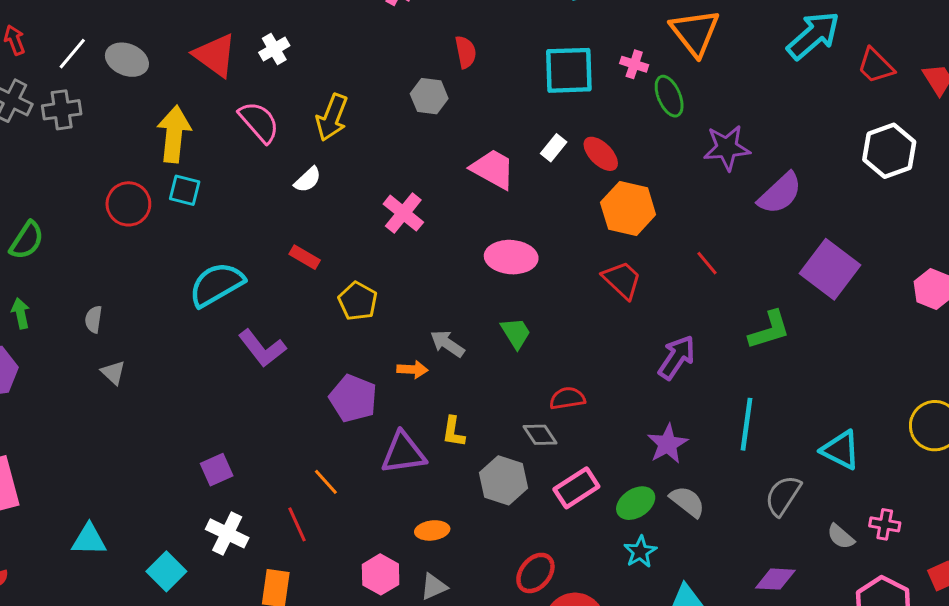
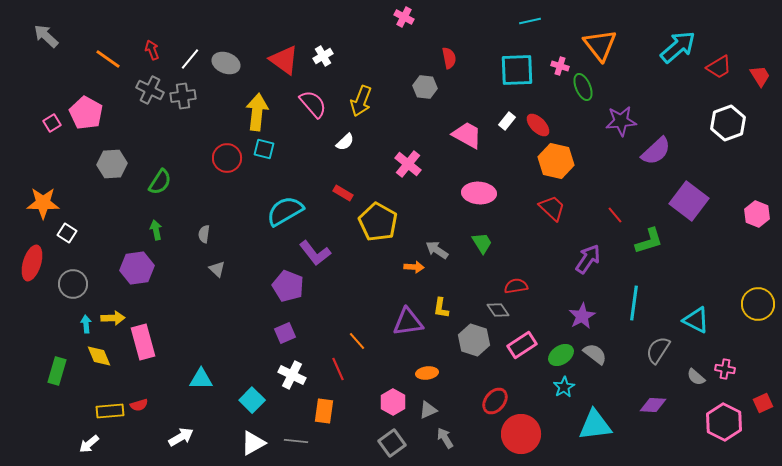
red trapezoid: (876, 66) -> (719, 67), turned -76
red line: (707, 263) -> (615, 215), moved
yellow pentagon: (358, 301) -> (378, 222), size x1.5
purple pentagon: (353, 398) -> (288, 286), moved

